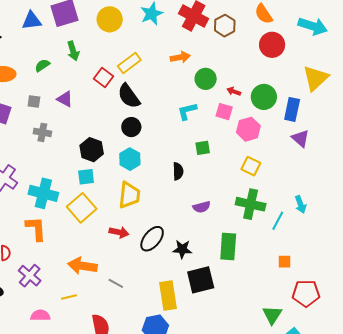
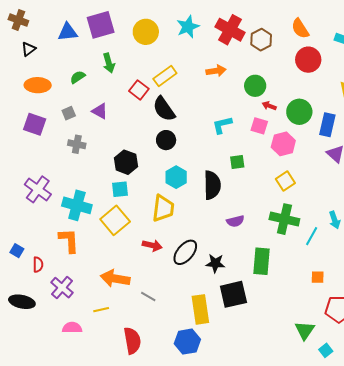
green circle: (206, 79) -> (255, 86), moved
gray square: (34, 102) -> (69, 113), turned -32
cyan hexagon: (130, 159) -> (176, 177), moved
yellow square: (251, 166) -> (285, 181), turned 30
black semicircle: (178, 171) -> (212, 185), size x1.6

